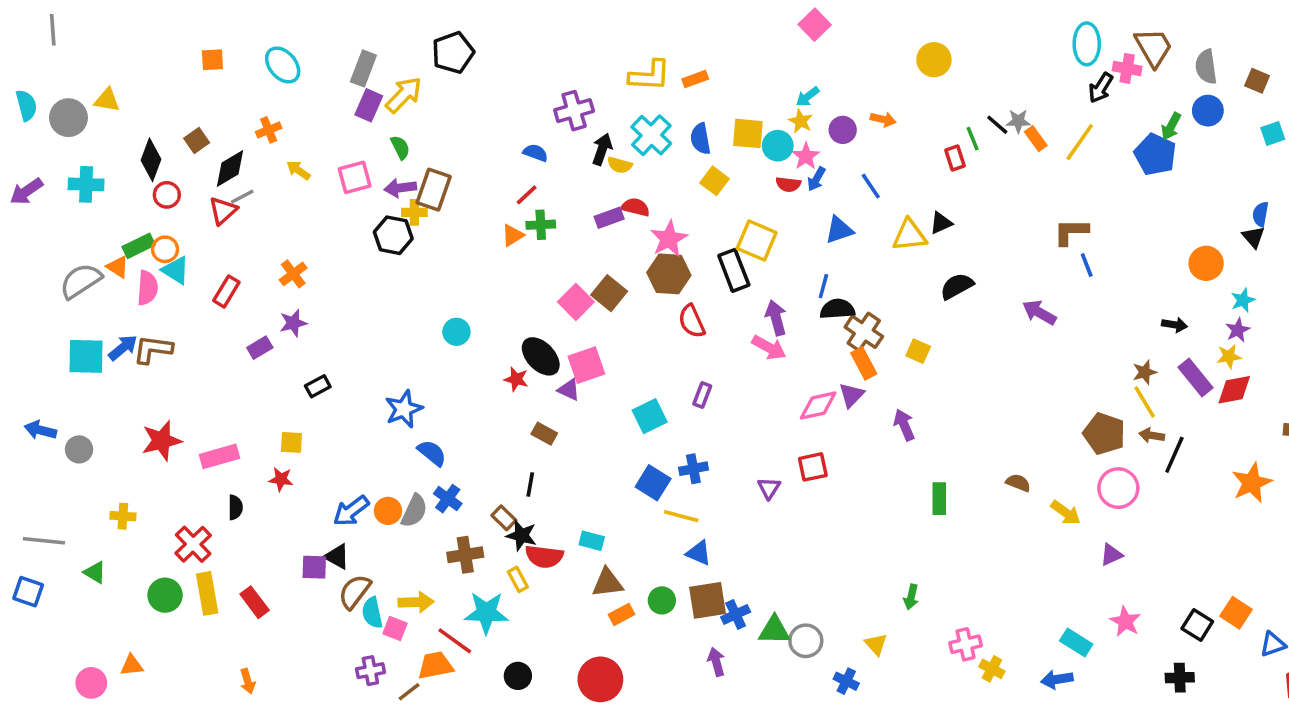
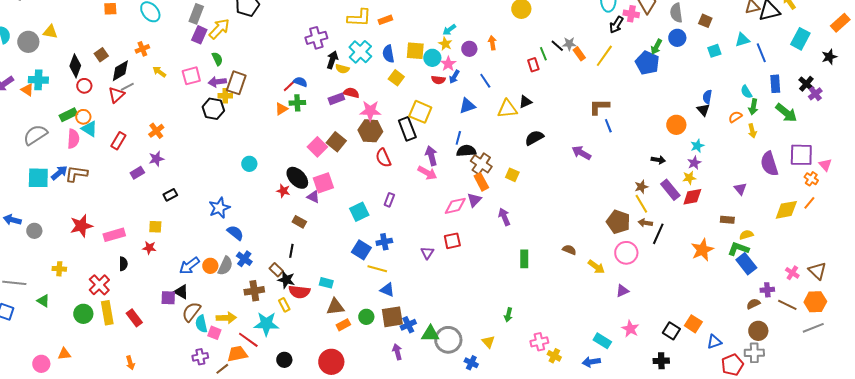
orange arrow: (883, 119) -> (492, 43), turned -112
blue semicircle: (535, 153) -> (300, 82), moved
pink star: (669, 239) -> (370, 111), turned 30
orange triangle: (118, 267) -> (27, 90), moved
gray circle: (806, 641) -> (448, 340), size x1.4

